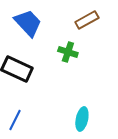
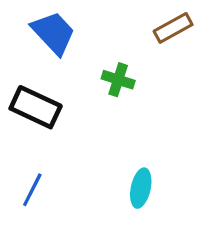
brown rectangle: (87, 20) -> (173, 28), moved

